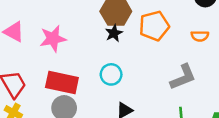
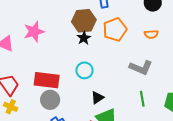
pink star: (53, 39) -> (34, 32), moved
gray L-shape: (183, 77) -> (141, 68), turned 50

